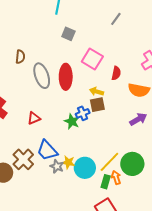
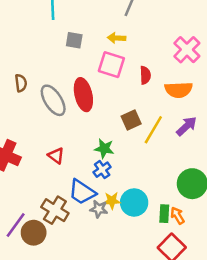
yellow arrow: (97, 92) -> (117, 38), moved
blue cross: (83, 113) -> (102, 170), moved
red triangle: (34, 118) -> (56, 156), turned -48
yellow line: (109, 162) -> (153, 130), moved
orange arrow: (116, 178) -> (177, 216), moved

